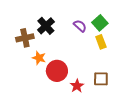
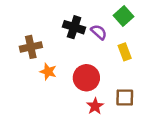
green square: (100, 23) -> (123, 16), moved
black cross: (46, 26) -> (74, 27), moved, turned -30
red circle: (57, 71) -> (86, 78), moved

